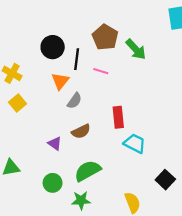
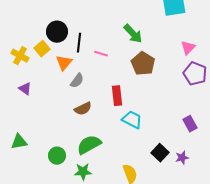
brown pentagon: (105, 37) -> (143, 64), moved
yellow square: (18, 103) -> (42, 49), moved
purple triangle: (55, 143) -> (25, 89), moved

